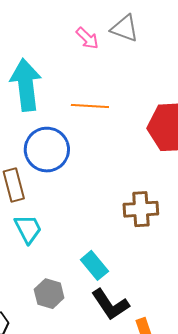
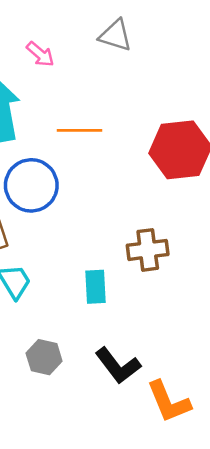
pink arrow: (87, 38) -> (40, 54), moved
cyan rectangle: (94, 265) -> (96, 287), moved, turned 40

